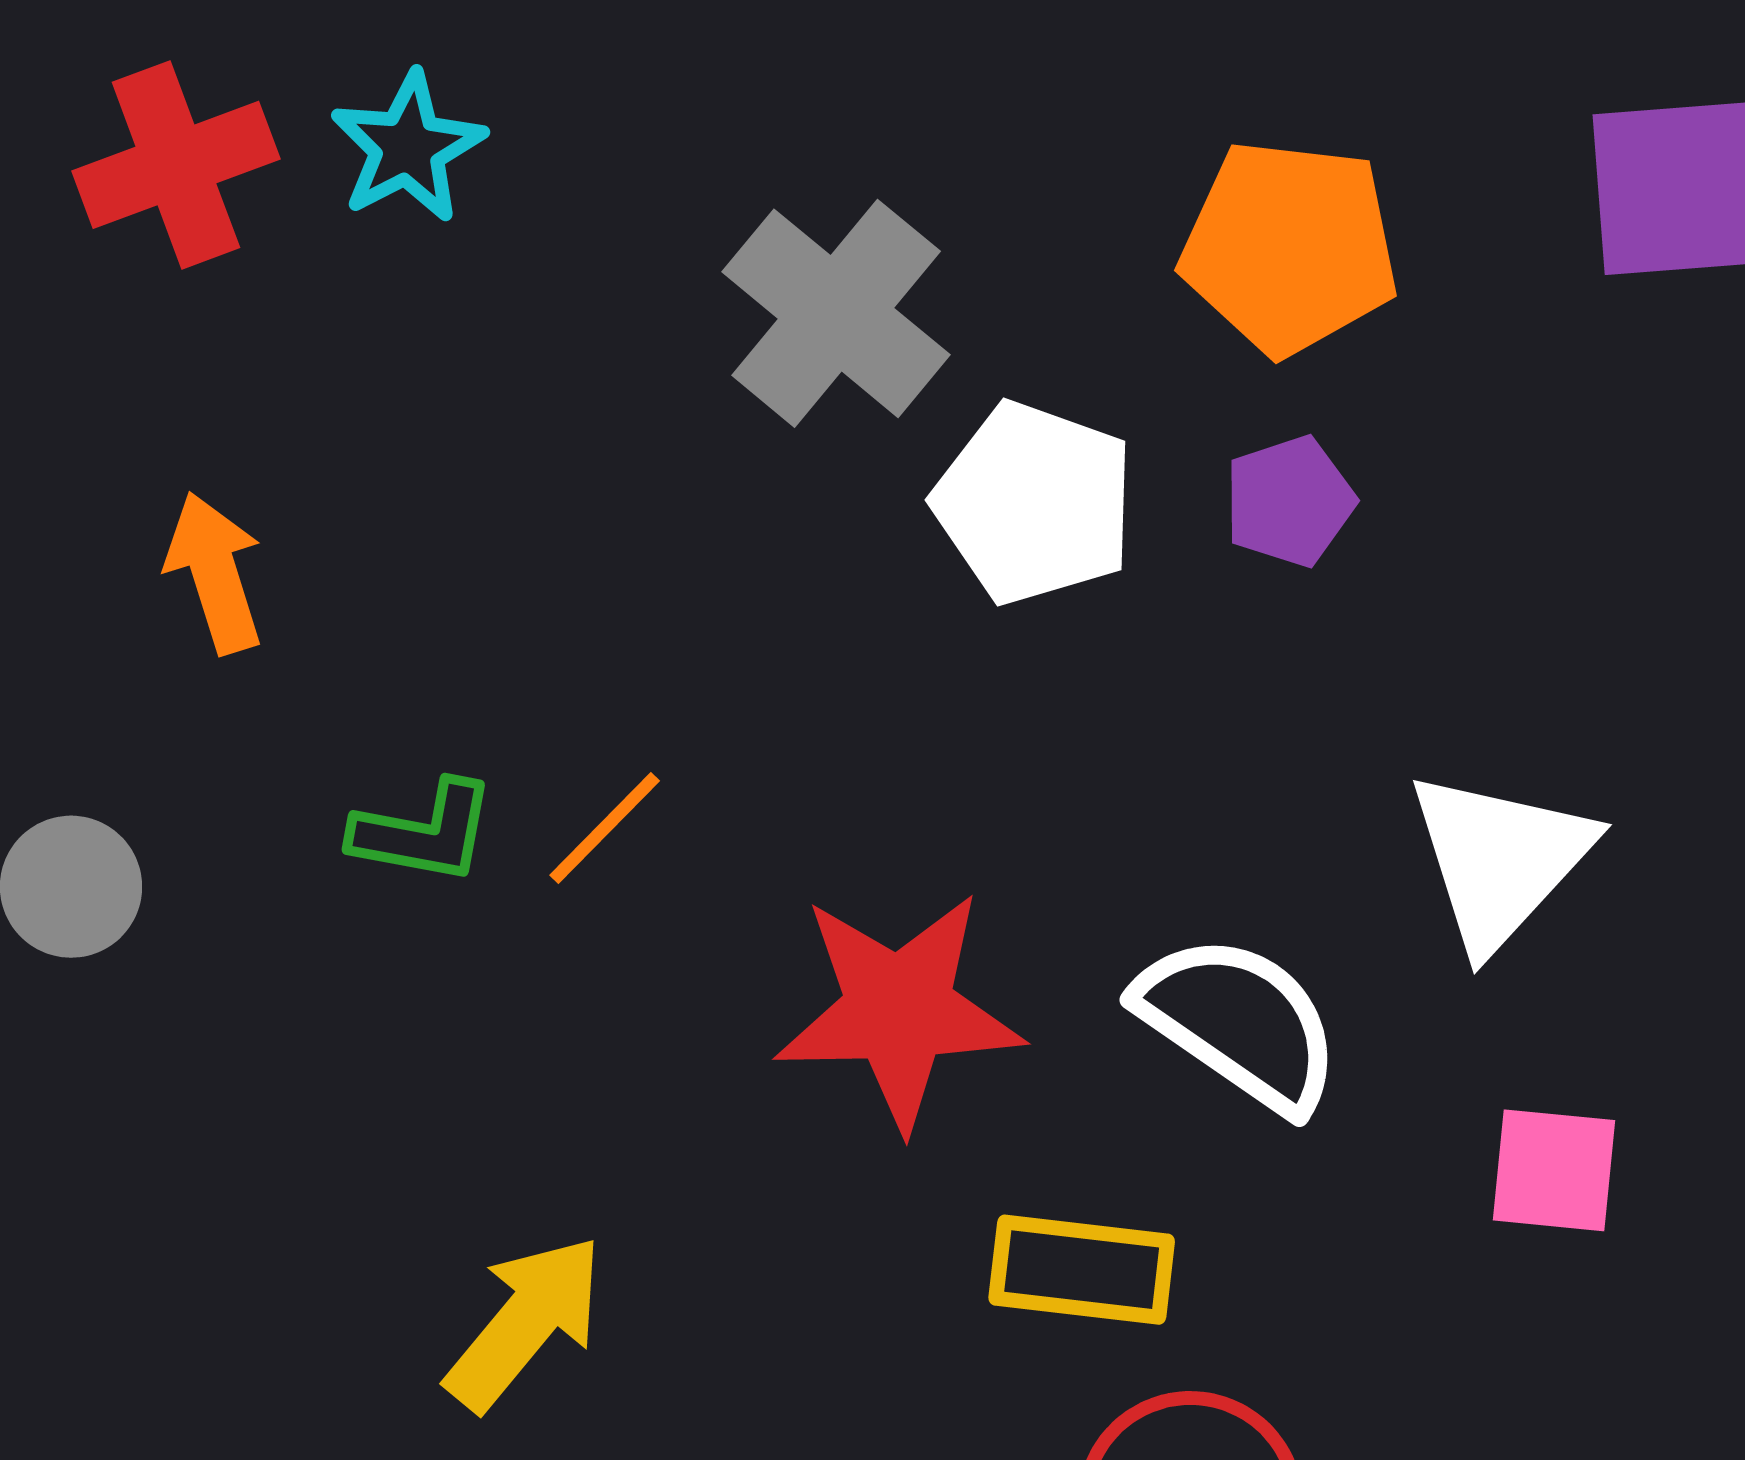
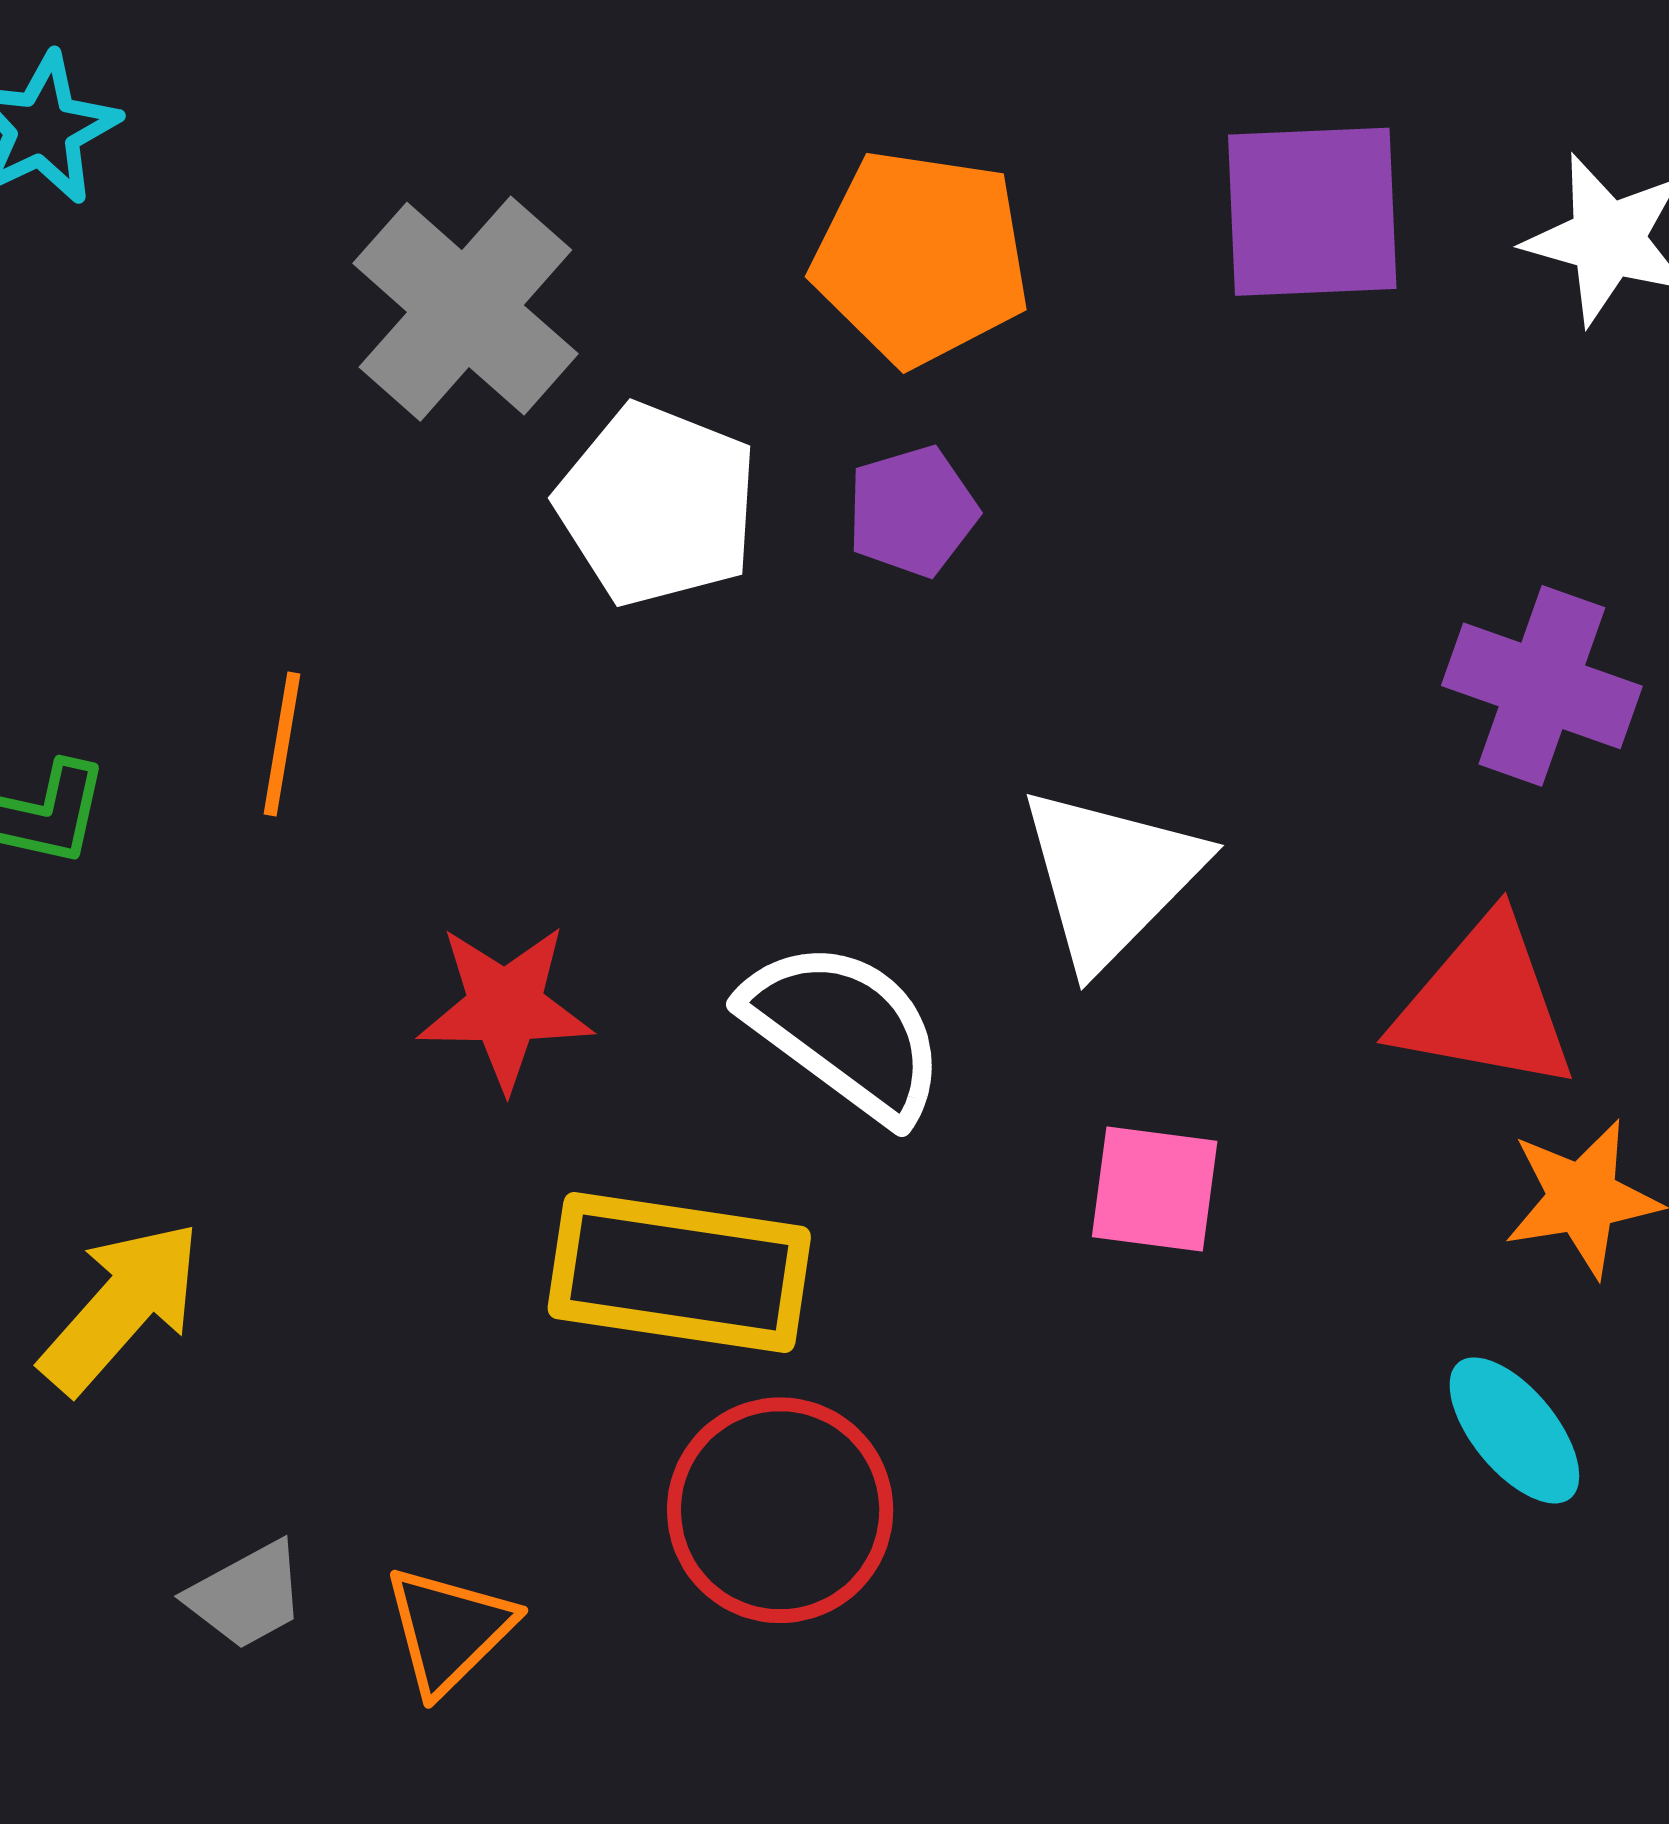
orange line: (605, 828) -> (282, 744), moved, turned -37
red star: (899, 1010) -> (505, 1007), size x0.7
yellow rectangle: (1082, 1270) -> (679, 1273), size x1.4

